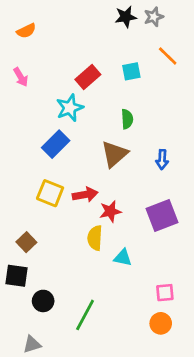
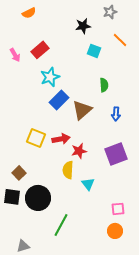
black star: (126, 17) -> (83, 26), moved
orange semicircle: (26, 31) -> (29, 13), moved
cyan square: (131, 71) -> (94, 51), turned 32
red rectangle: (88, 77) -> (40, 50), moved
green semicircle: (127, 119) -> (104, 85), moved
blue rectangle: (56, 144) -> (59, 100), moved
cyan triangle: (123, 258) -> (88, 184), turned 40
black circle: (43, 301) -> (38, 198), moved, size x1.6

